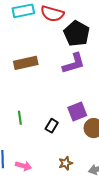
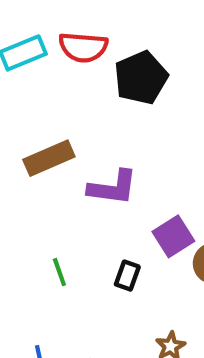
black pentagon: (77, 33) -> (141, 78), turned 30
purple L-shape: (74, 63) -> (113, 188), moved, turned 35

